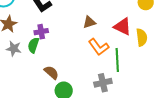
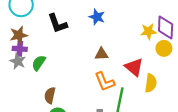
purple cross: (41, 32) -> (20, 49), moved
brown semicircle: (51, 72) -> (50, 95), turned -133

